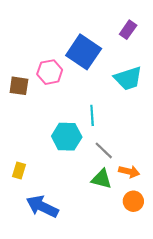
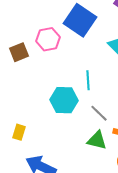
brown square: (19, 86) -> (19, 52), turned -30

